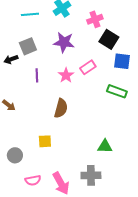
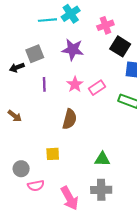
cyan line: (30, 14) -> (47, 20), moved
pink rectangle: (88, 67) -> (97, 88), moved
green triangle: (105, 146) -> (102, 159), moved
pink semicircle: (33, 180) -> (36, 186), moved

